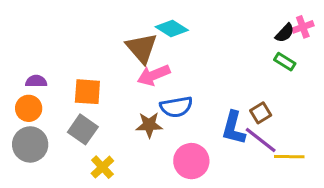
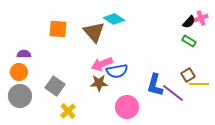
pink arrow: (154, 75) -> (102, 64), moved
orange square: (87, 92) -> (58, 29), moved
brown square: (261, 113) -> (188, 75), moved
yellow line: (289, 157) -> (199, 84), moved

